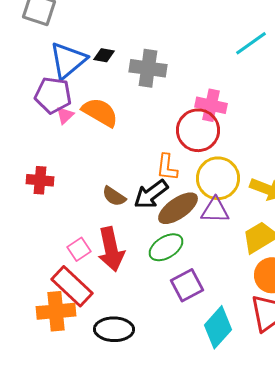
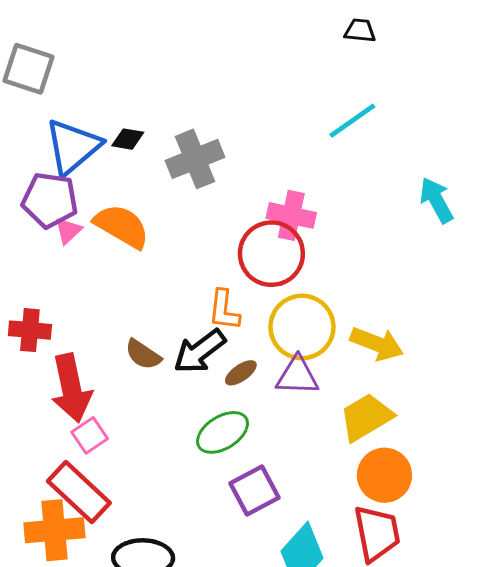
gray cross: (148, 68) -> (195, 159), turned -30
brown ellipse: (178, 208) -> (241, 373), size x0.5
red arrow: (111, 249) -> (71, 388), moved

